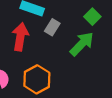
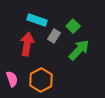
green square: (92, 17) -> (73, 26), moved

